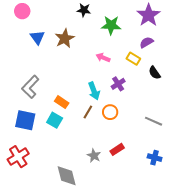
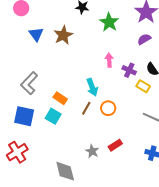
green star: (111, 25) -> (109, 22), turned 30
pink arrow: (103, 58) -> (109, 60), moved, turned 64
yellow rectangle: (133, 59) -> (143, 86), moved
purple cross: (118, 84) -> (129, 70), moved, turned -32

